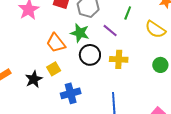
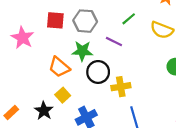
green line: (128, 13) -> (129, 19), turned 40
yellow cross: (119, 59) -> (121, 87), moved

